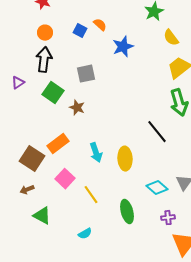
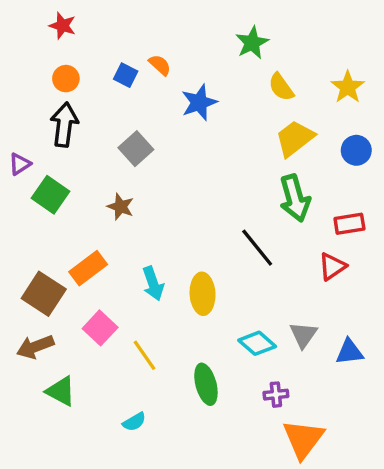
gray square: (86, 74) -> (136, 149), turned -30
green square: (53, 93) -> (51, 195), moved
brown arrow: (27, 190) -> (35, 347), size x1.5

